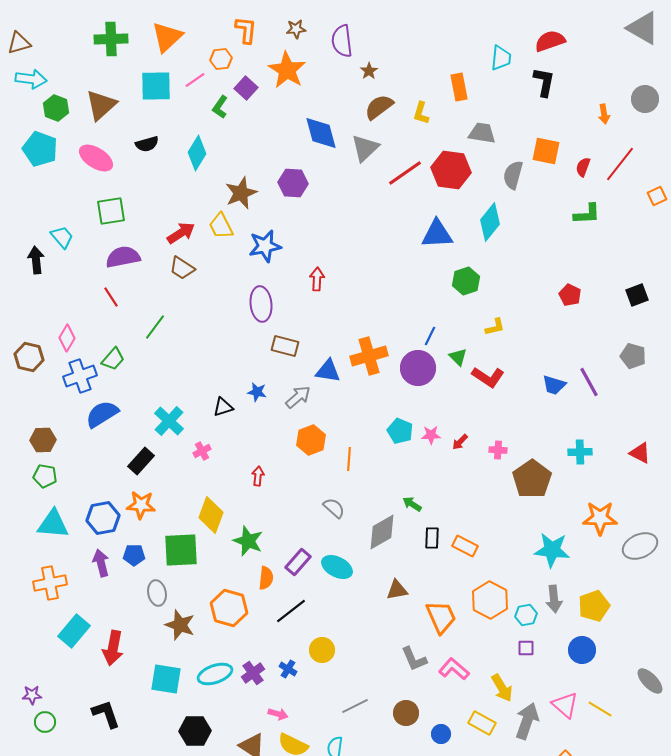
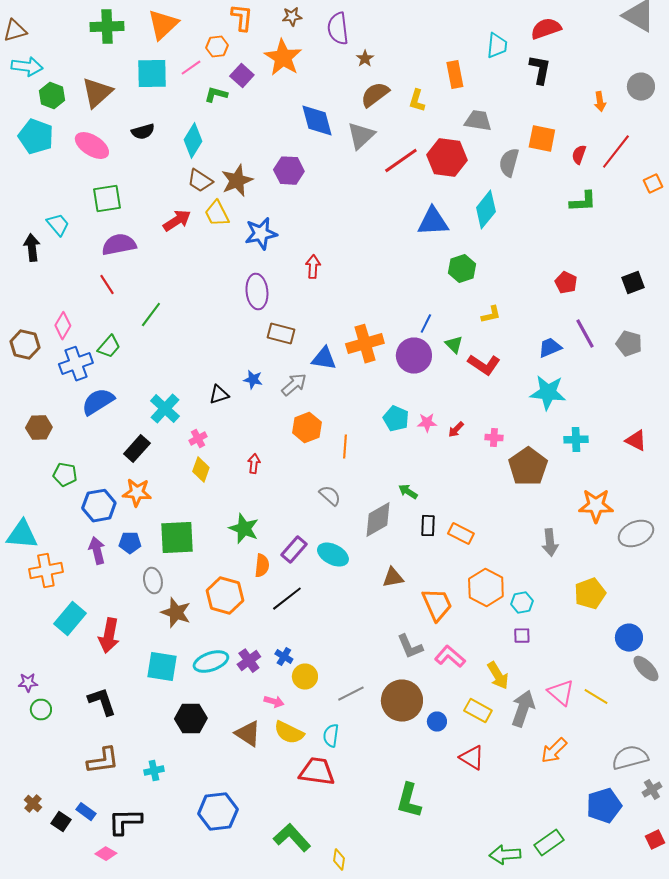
green L-shape: (220, 107) -> (216, 95), turned 70
brown trapezoid: (182, 268) -> (200, 181), moved
purple line: (589, 382) -> (585, 334), moved
blue trapezoid: (554, 385) -> (550, 348), moved, turned 140
green pentagon: (45, 476) -> (65, 475), moved
yellow diamond: (211, 515) -> (201, 470), moved, size x0.7
cyan triangle: (53, 524) -> (22, 535), moved
cyan star: (552, 550) -> (548, 393), moved
gray arrow: (554, 599) -> (550, 543), moved
yellow circle: (322, 650) -> (305, 677), moved
blue circle: (582, 650) -> (629, 638), moved
brown circle: (406, 713) -> (402, 701), size x1.6

